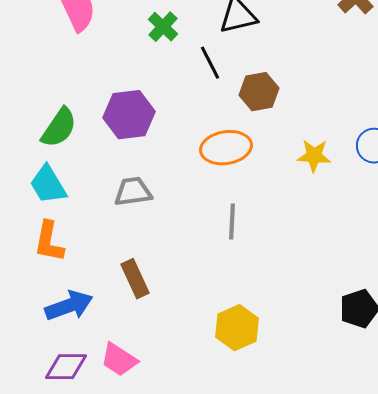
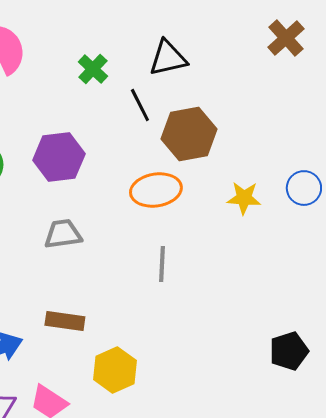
brown hexagon: (259, 92) -> (189, 134), size x1.4
brown rectangle: (135, 279) -> (65, 321), turned -57
yellow hexagon: (237, 328) -> (115, 370), moved

